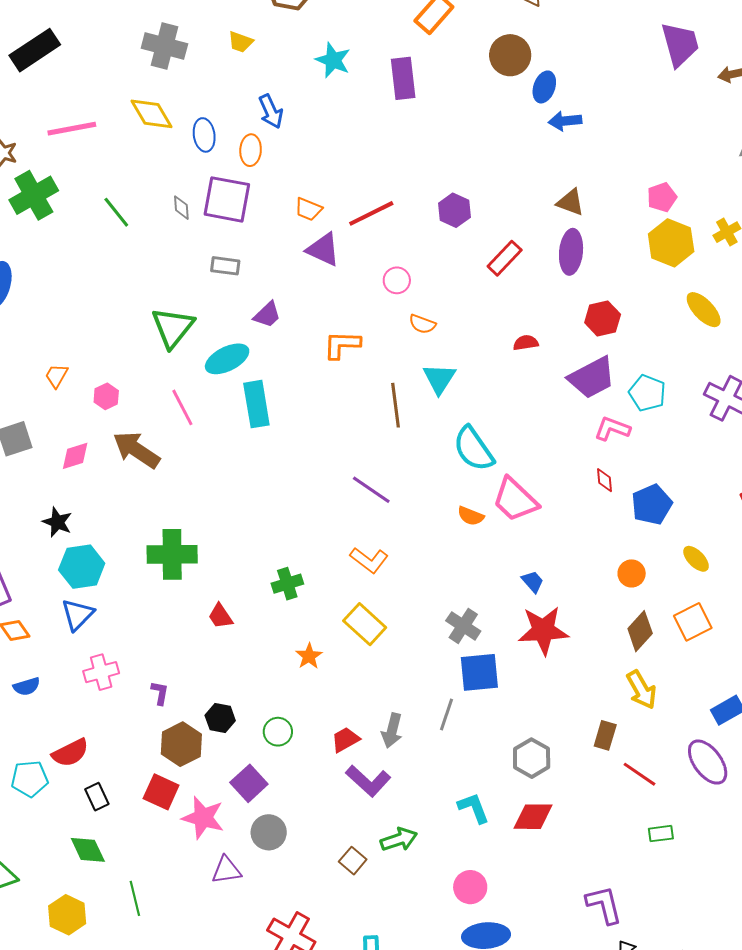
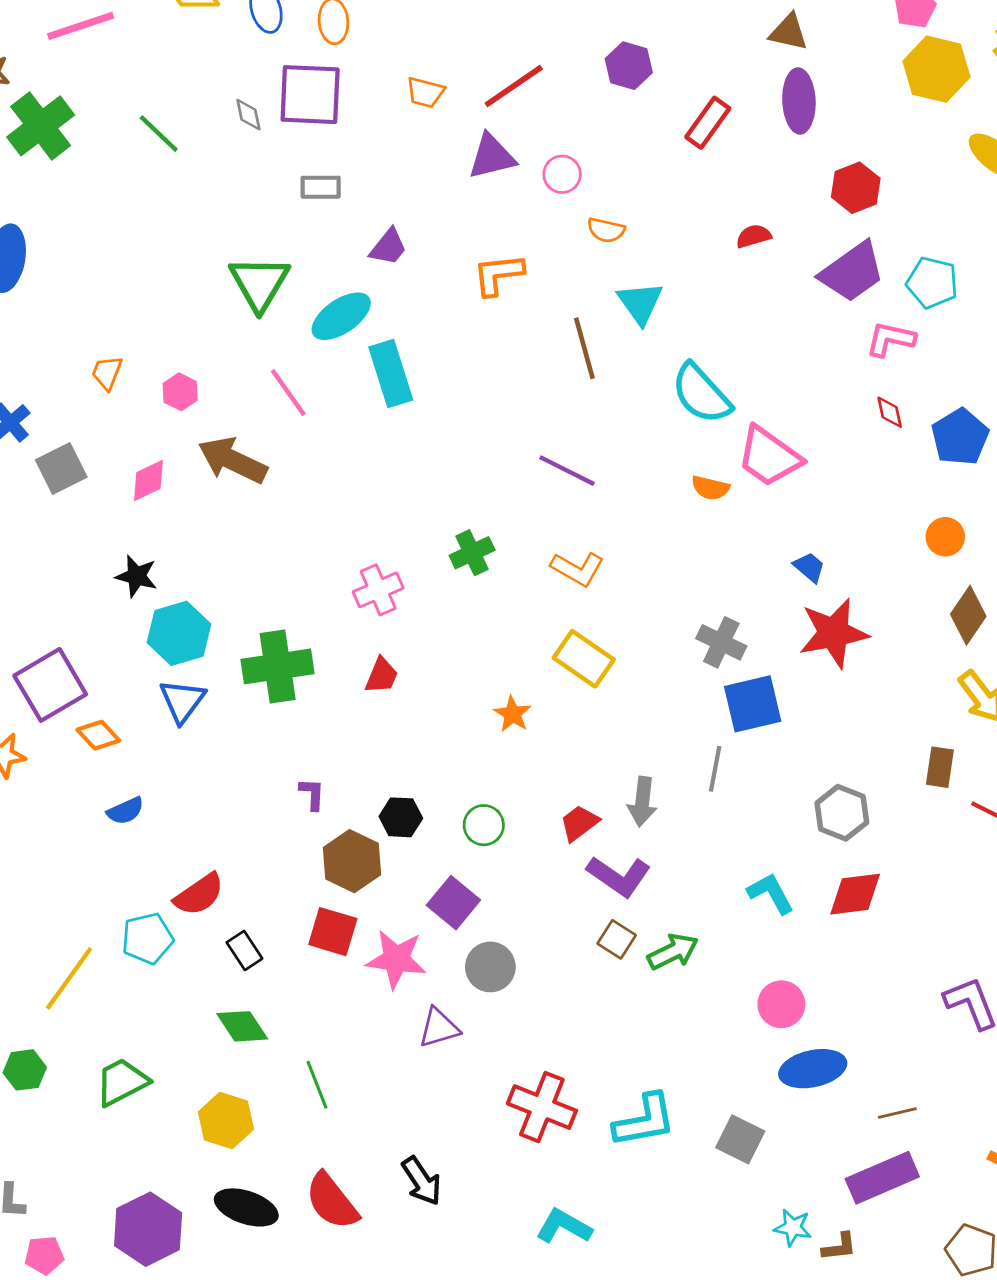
purple triangle: (323, 249) -> (492, 156), moved, turned -30
green cross: (172, 554) -> (278, 666), moved
green cross: (287, 584) -> (472, 553), moved
red trapezoid: (220, 616) -> (382, 676), turned -116
pink cross: (101, 672) -> (378, 590), moved
brown square: (353, 861) -> (617, 939), moved

